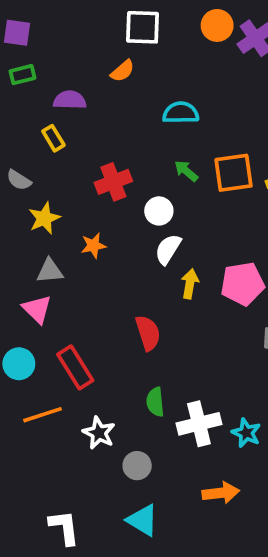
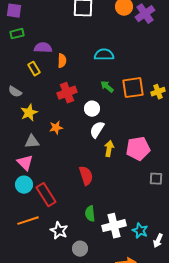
orange semicircle: (123, 71) -> (62, 61), moved, turned -48
cyan circle: (19, 364) -> (24, 185), moved

